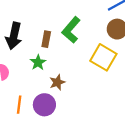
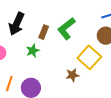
brown star: (57, 82) -> (72, 75), moved

